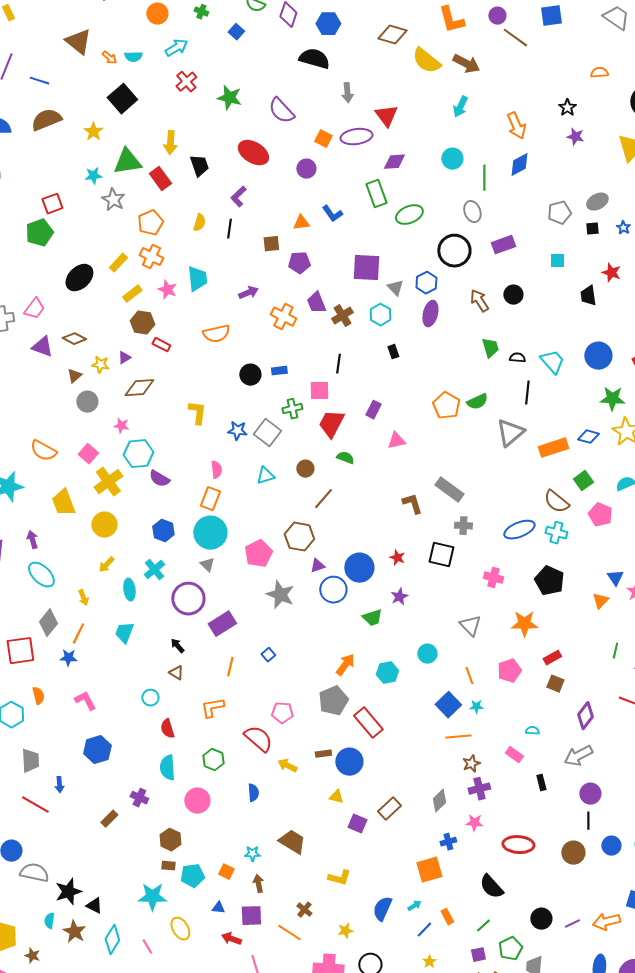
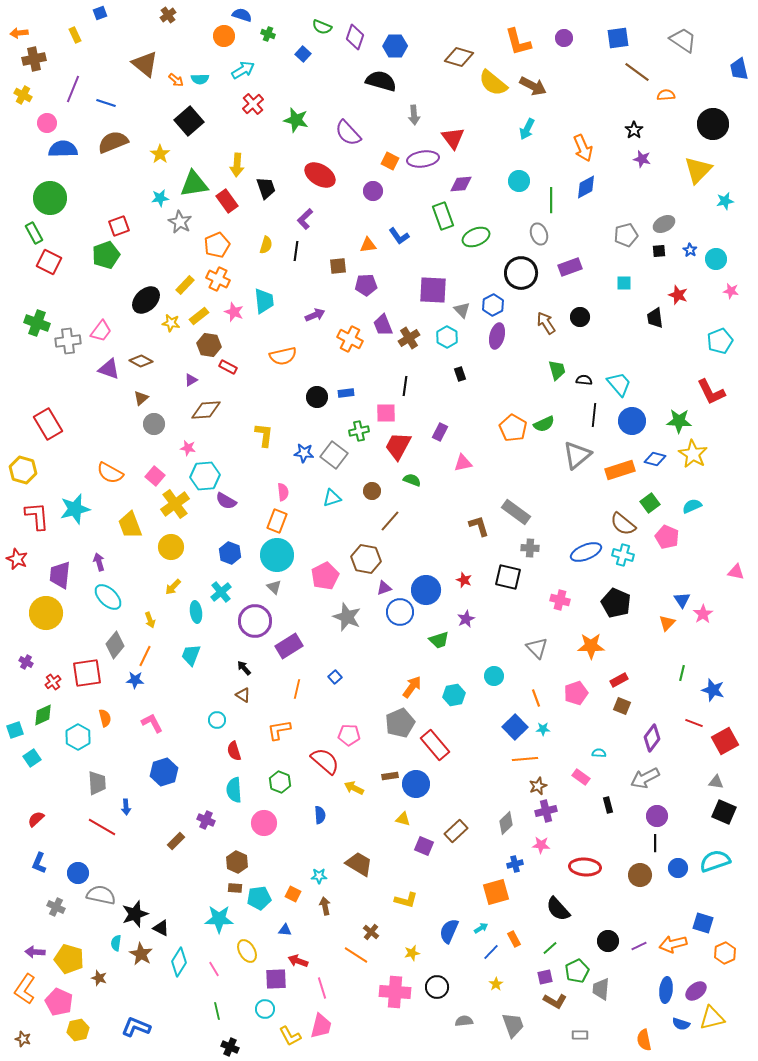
brown line: (515, 38) -> (637, 72), moved
blue circle: (598, 356) -> (632, 421), moved
yellow star: (100, 365) -> (171, 323), moved
purple square: (251, 916) -> (276, 979), moved

